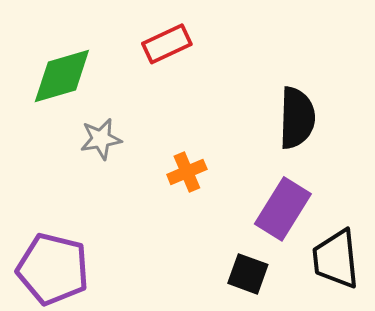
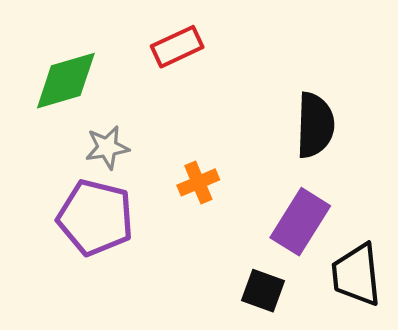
purple pentagon: (53, 269) -> (95, 217), moved

